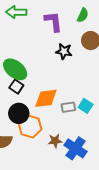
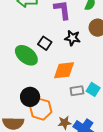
black square: (16, 87) -> (45, 43), moved
orange diamond: (46, 98) -> (64, 70), moved

